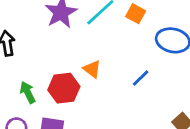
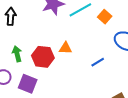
orange triangle: (92, 69) -> (65, 48), turned -48

